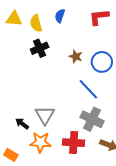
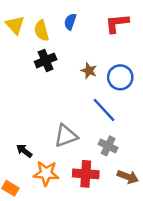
yellow triangle: (14, 19) -> (15, 25), turned 42
gray triangle: (45, 115) -> (66, 136), moved, turned 40
gray cross: (92, 119) -> (108, 146), size x0.7

